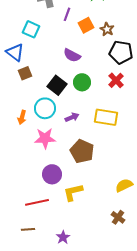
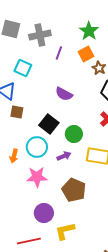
orange square: (86, 25) -> (86, 54), moved
brown square: (25, 73) -> (17, 112), turned 32
green circle: (82, 82) -> (74, 134), moved

